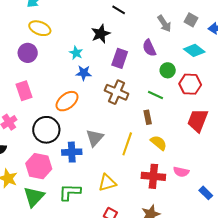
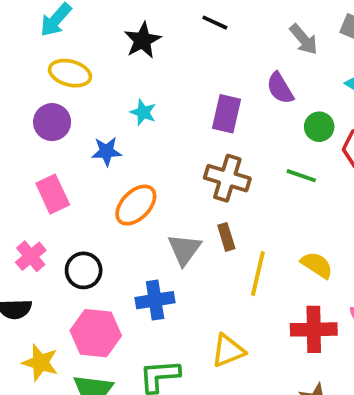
black star: (101, 34) -> (143, 40), moved
blue star: (84, 73) -> (106, 151), moved
brown rectangle: (148, 117) -> (226, 237), moved
black circle: (46, 130) -> (84, 270), moved, size x0.7
gray triangle: (95, 138) -> (184, 249), moved

